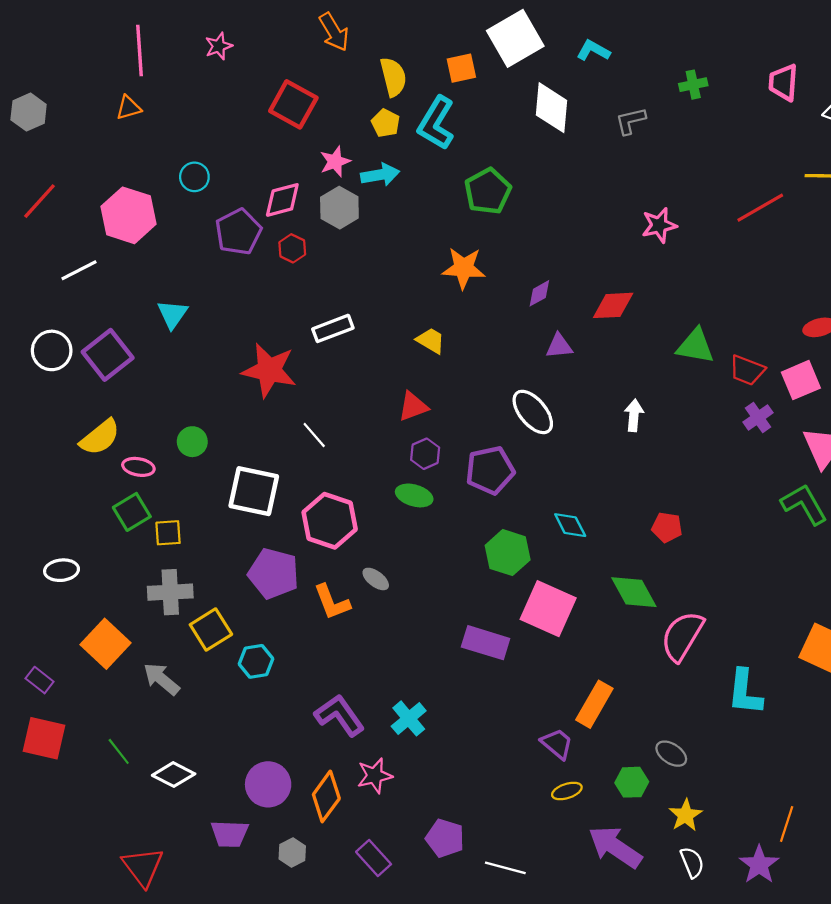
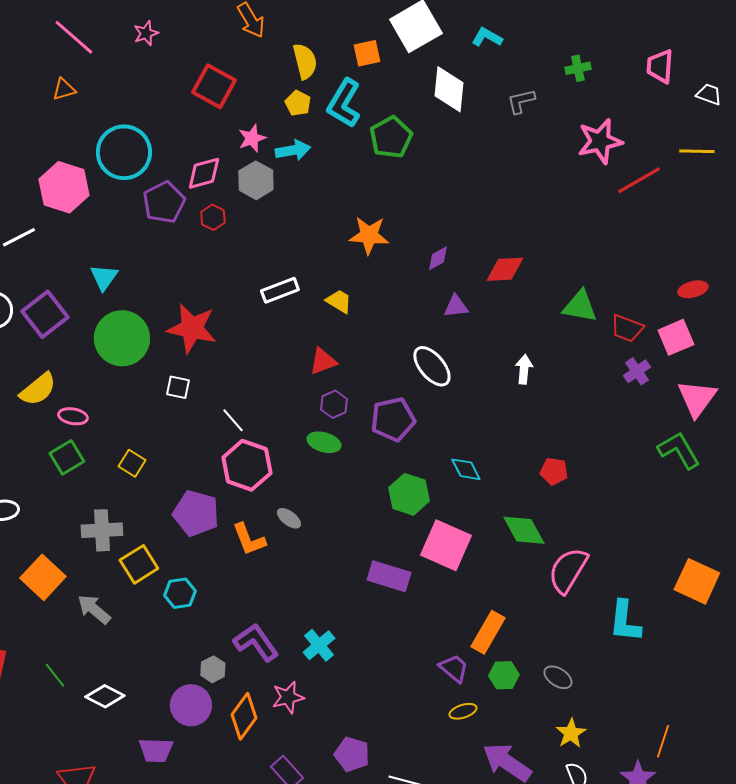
pink line: (140, 51) -> (74, 37), turned -45
cyan circle: (194, 177) -> (124, 152), size x2.0
green pentagon: (488, 191) -> (391, 137), moved
pink star: (659, 225) -> (600, 141), moved, size x1.4
white rectangle: (333, 328) -> (280, 290), moved
white line: (314, 435) -> (233, 420), moved
green circle: (192, 442) -> (122, 338), moved, size x2.0
white square: (254, 491) -> (178, 387), moved, size x0.5
yellow square: (168, 533) -> (132, 463), moved, turned 36
green hexagon: (632, 782) -> (504, 675), moved
gray hexagon: (292, 853) -> (213, 669), moved

